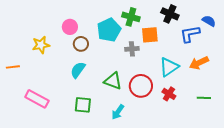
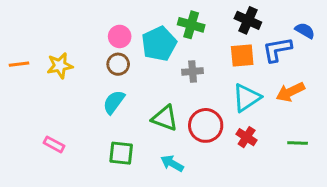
pink circle: (70, 27) -> (120, 36), moved
orange square: (150, 35) -> (242, 55), moved
orange line: (13, 67) -> (19, 64), moved
pink rectangle: (37, 99) -> (54, 144), size x0.6
cyan arrow: (118, 112) -> (172, 163), turned 84

